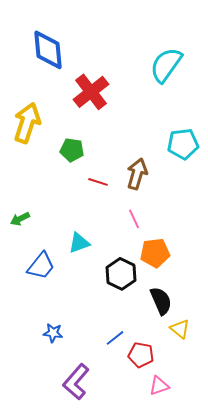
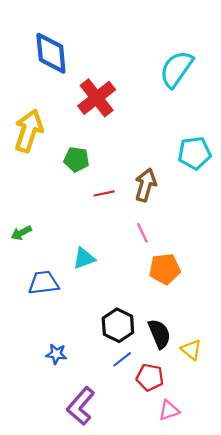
red line: (98, 182) -> (104, 193), turned -30
blue trapezoid: (41, 266) -> (44, 283), turned -136
black hexagon: (121, 274) -> (118, 325), moved
black semicircle: (161, 301) -> (159, 334), moved

